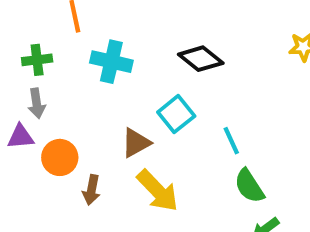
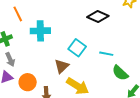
black diamond: (201, 59) -> (98, 16), moved
cyan line: (231, 141) -> (106, 54), turned -40

